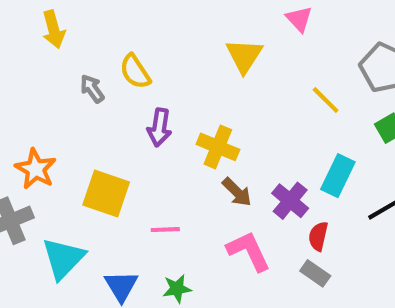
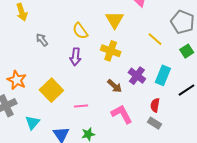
yellow semicircle: (135, 72) -> (80, 31), moved
yellow cross: (218, 147) -> (111, 51), moved
yellow square: (106, 194) -> (51, 90), turned 30
purple cross: (290, 201) -> (137, 76), moved
cyan triangle: (63, 258) -> (32, 123), size x0.7

